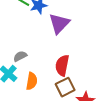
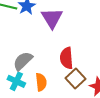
gray semicircle: (20, 56) -> (23, 61), size x1.5

